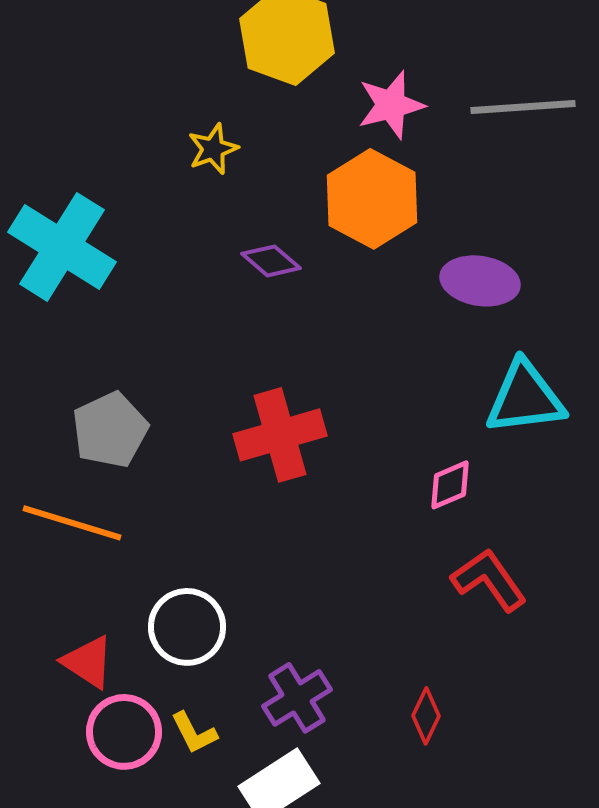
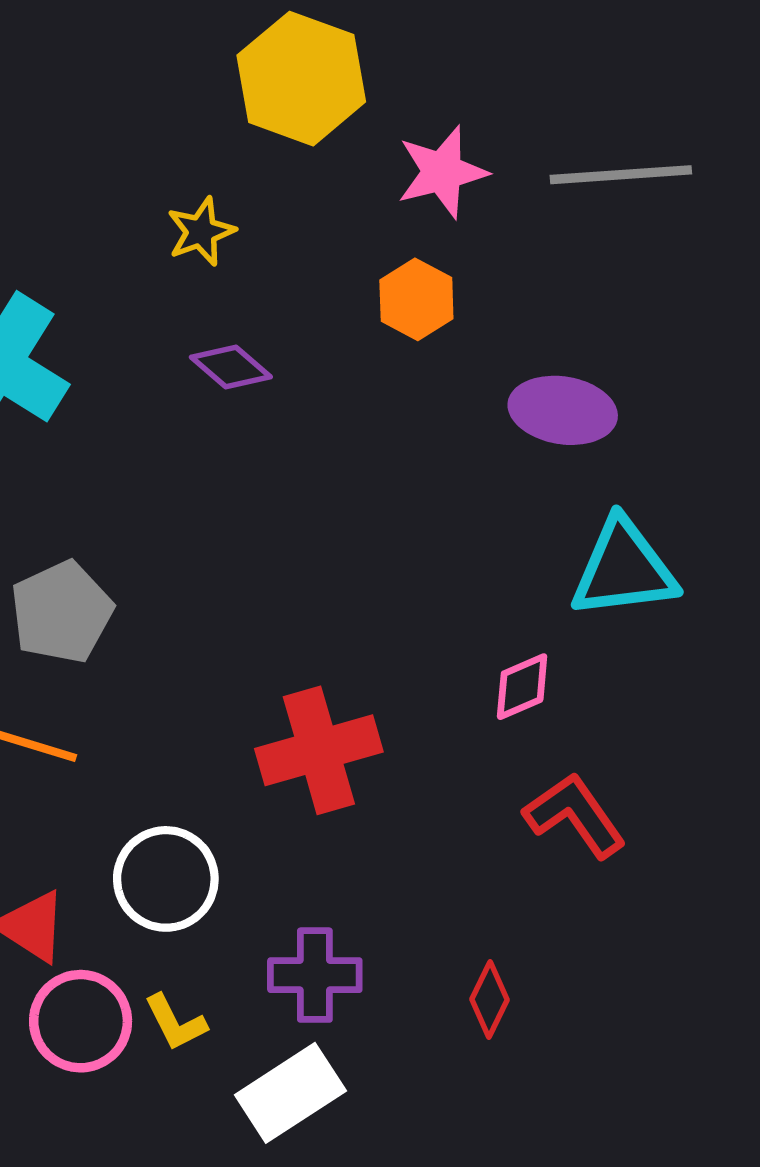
orange hexagon: (372, 199) -> (416, 299), size x0.6
purple diamond: (271, 261) -> (231, 367), moved
red cross: (280, 435) -> (319, 750), moved
purple cross: (297, 698) -> (315, 975), turned 32

